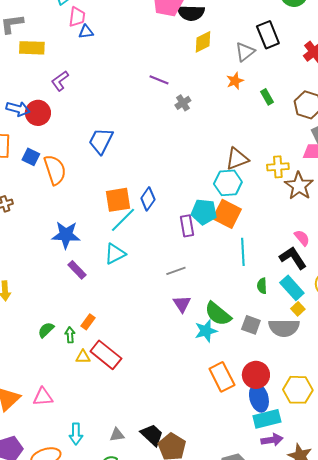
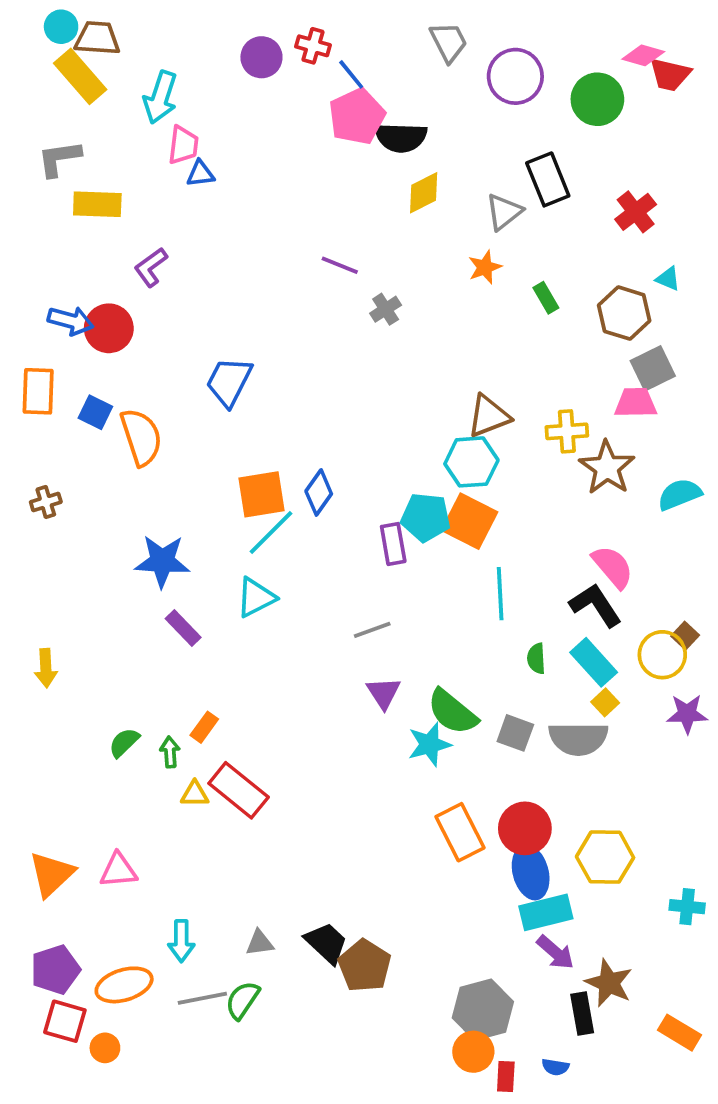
pink semicircle: (302, 238) -> (613, 567), size x1.4
purple arrow: (272, 440) -> (555, 952), turned 50

